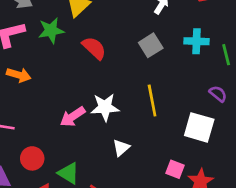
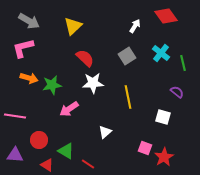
green star: (51, 30) -> (52, 85), moved
cyan cross: (196, 41) -> (161, 53), turned 36
white star: (105, 107) -> (93, 83), moved
white square: (199, 127) -> (163, 117), size x0.7

